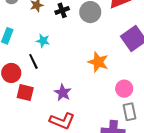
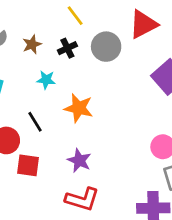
cyan star: (43, 41) -> (46, 80), moved
orange star: (98, 62) -> (79, 108), moved

